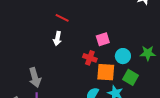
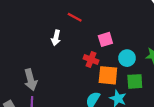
red line: (62, 18) -> (75, 17), moved
green square: (130, 77) -> (135, 81), turned -35

